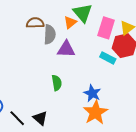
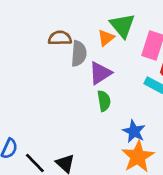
purple triangle: (66, 49) -> (100, 73), turned -36
green semicircle: (57, 83) -> (104, 101), moved

